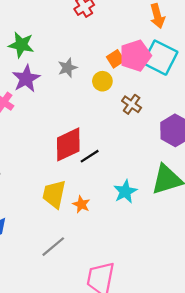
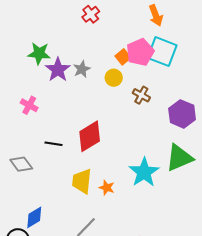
purple star: (26, 79) -> (58, 70), moved
black line: (90, 156) -> (54, 144), moved, turned 48
cyan star: (125, 192) -> (144, 172), size x1.4

